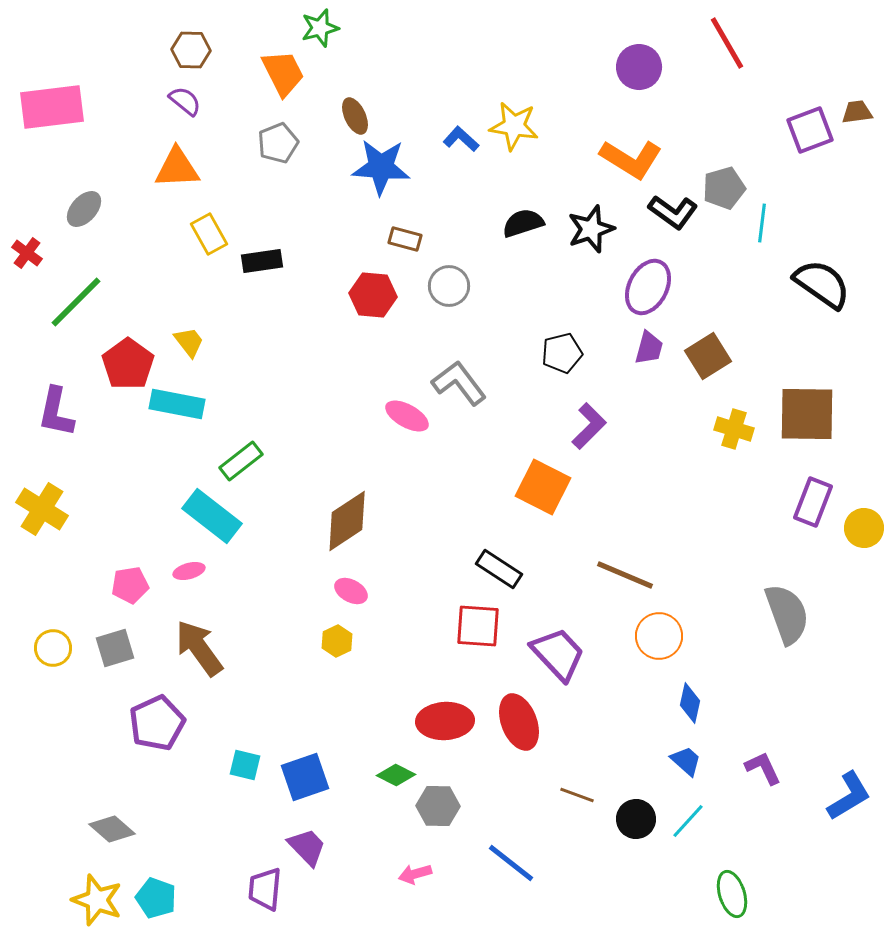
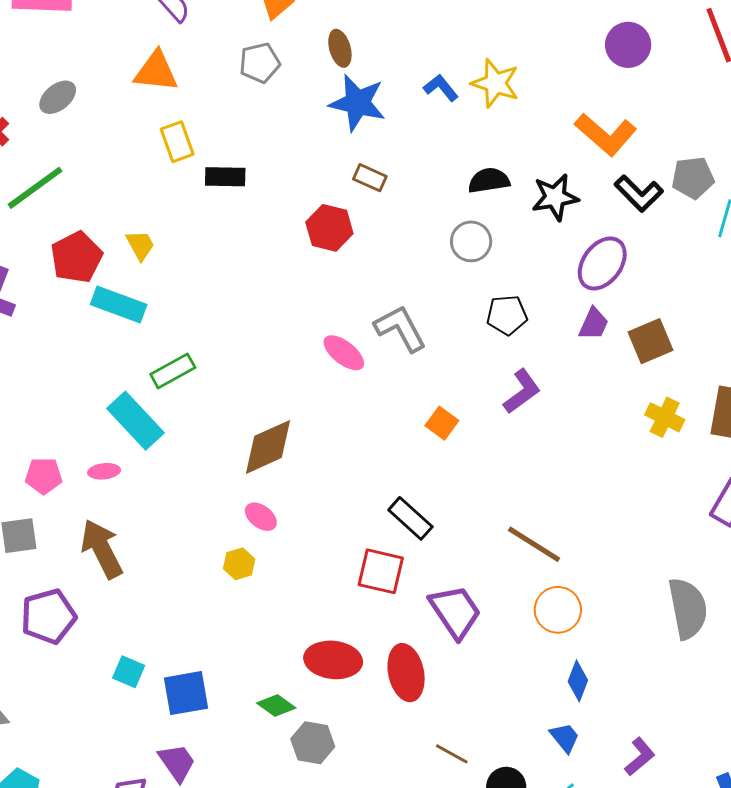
gray circle: (449, 286) -> (471, 241), moved
orange square: (543, 487) -> (442, 423), moved, size x0.6
purple L-shape: (763, 768) -> (640, 757), turned 66

